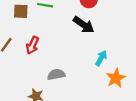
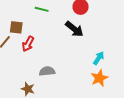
brown square: (21, 11) -> (16, 27), moved
cyan arrow: (101, 58) -> (99, 58), moved

